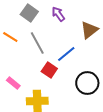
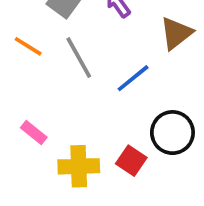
red square: (49, 70) -> (131, 161), moved

